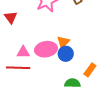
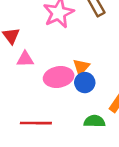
pink triangle: (23, 52) -> (25, 59), moved
red line: (18, 68) -> (36, 123), moved

